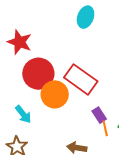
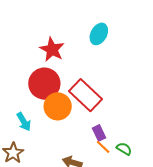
red star: (20, 42) -> (52, 49), moved
orange line: (105, 128) -> (103, 147), turned -42

